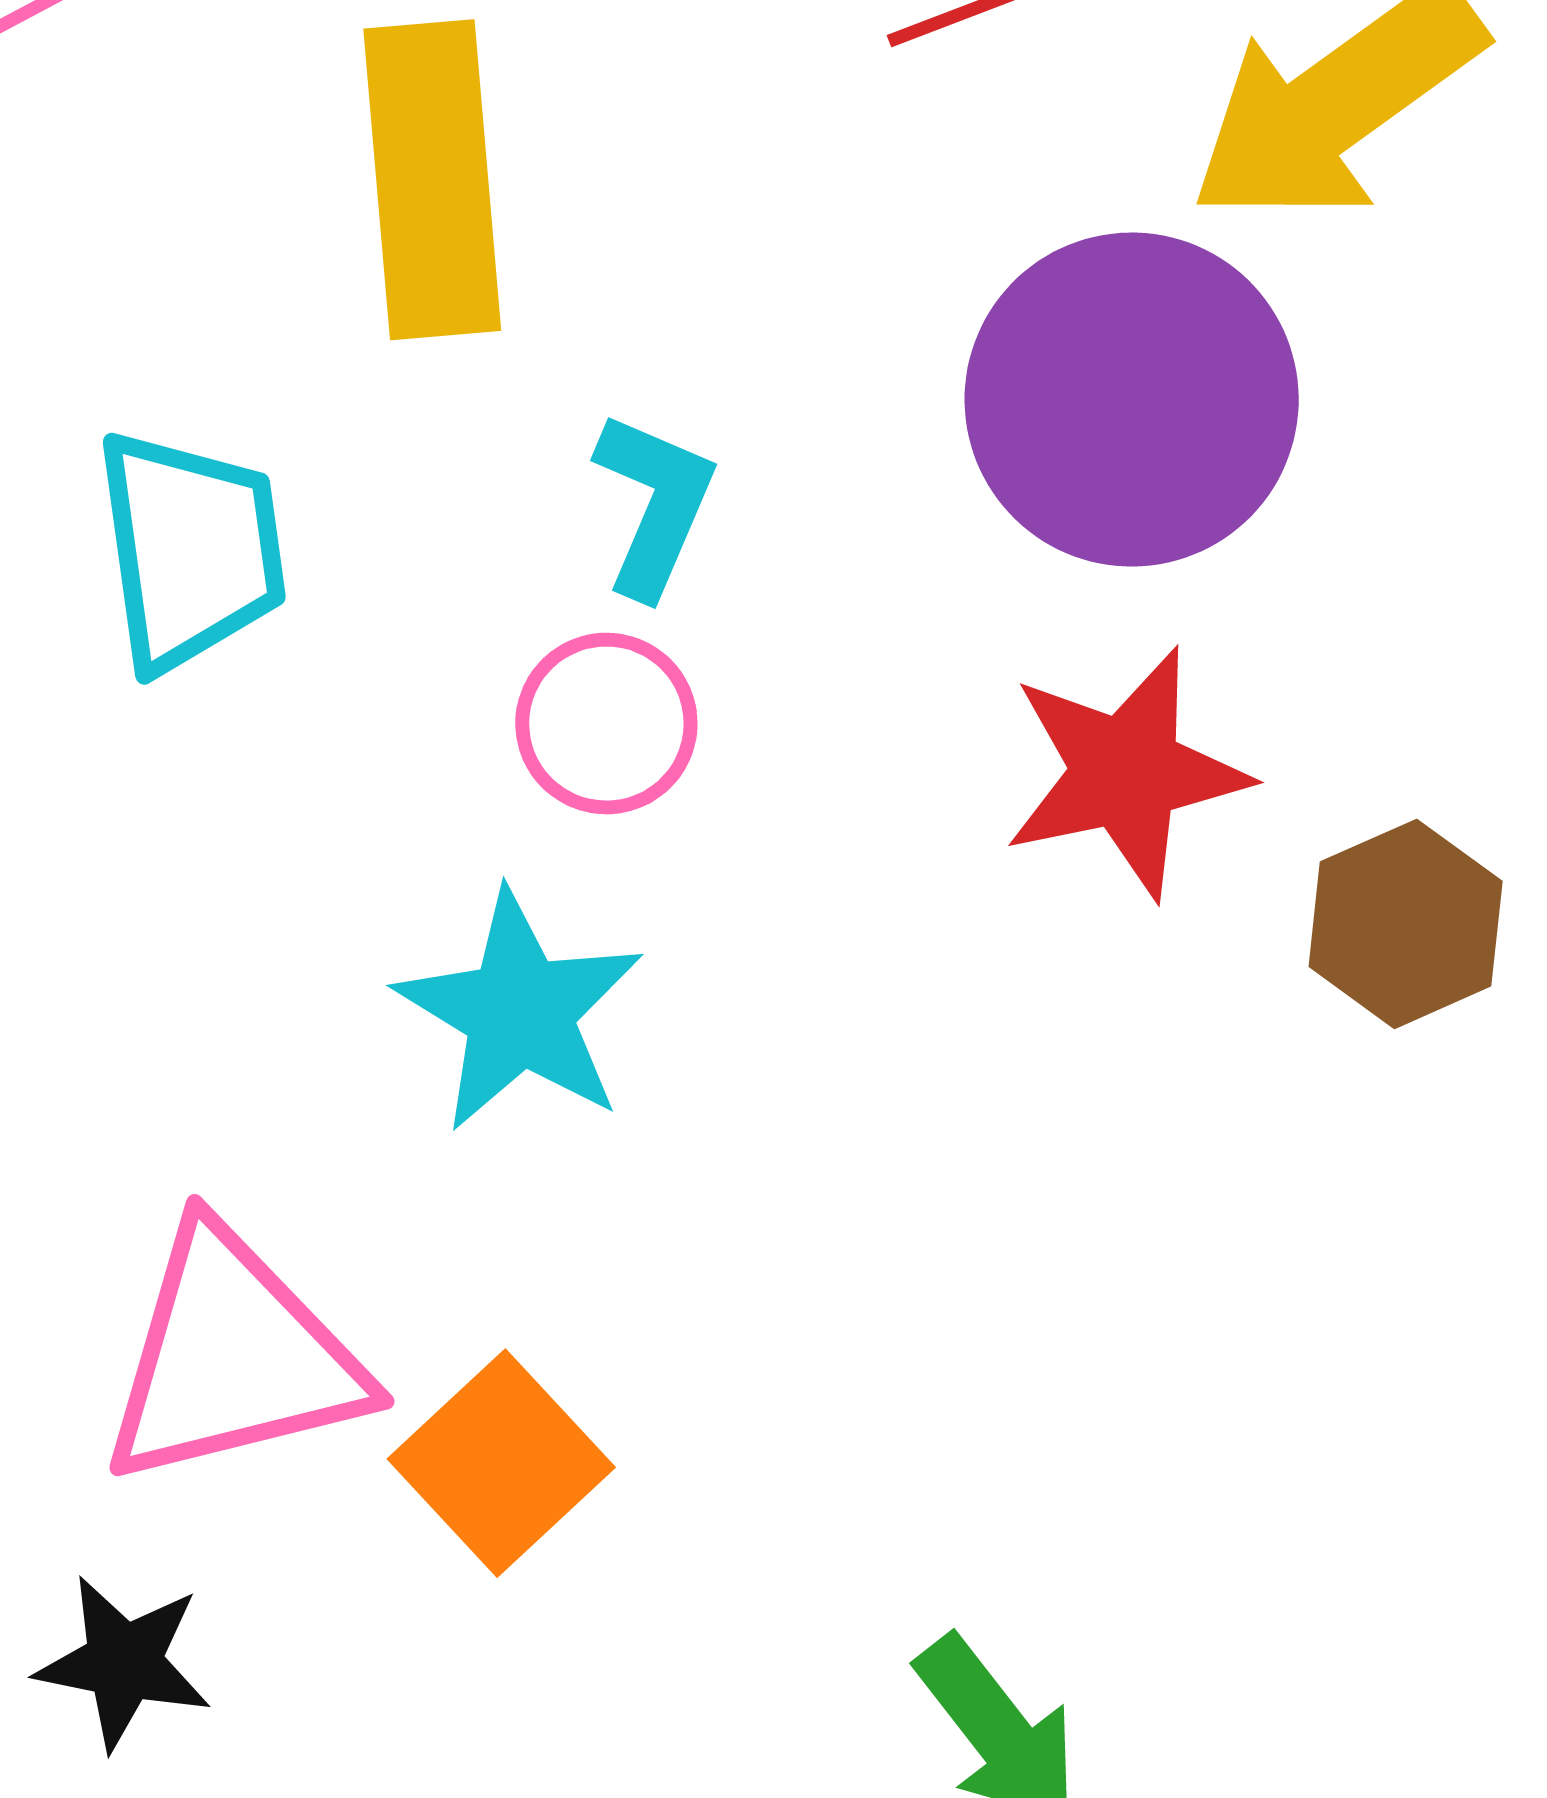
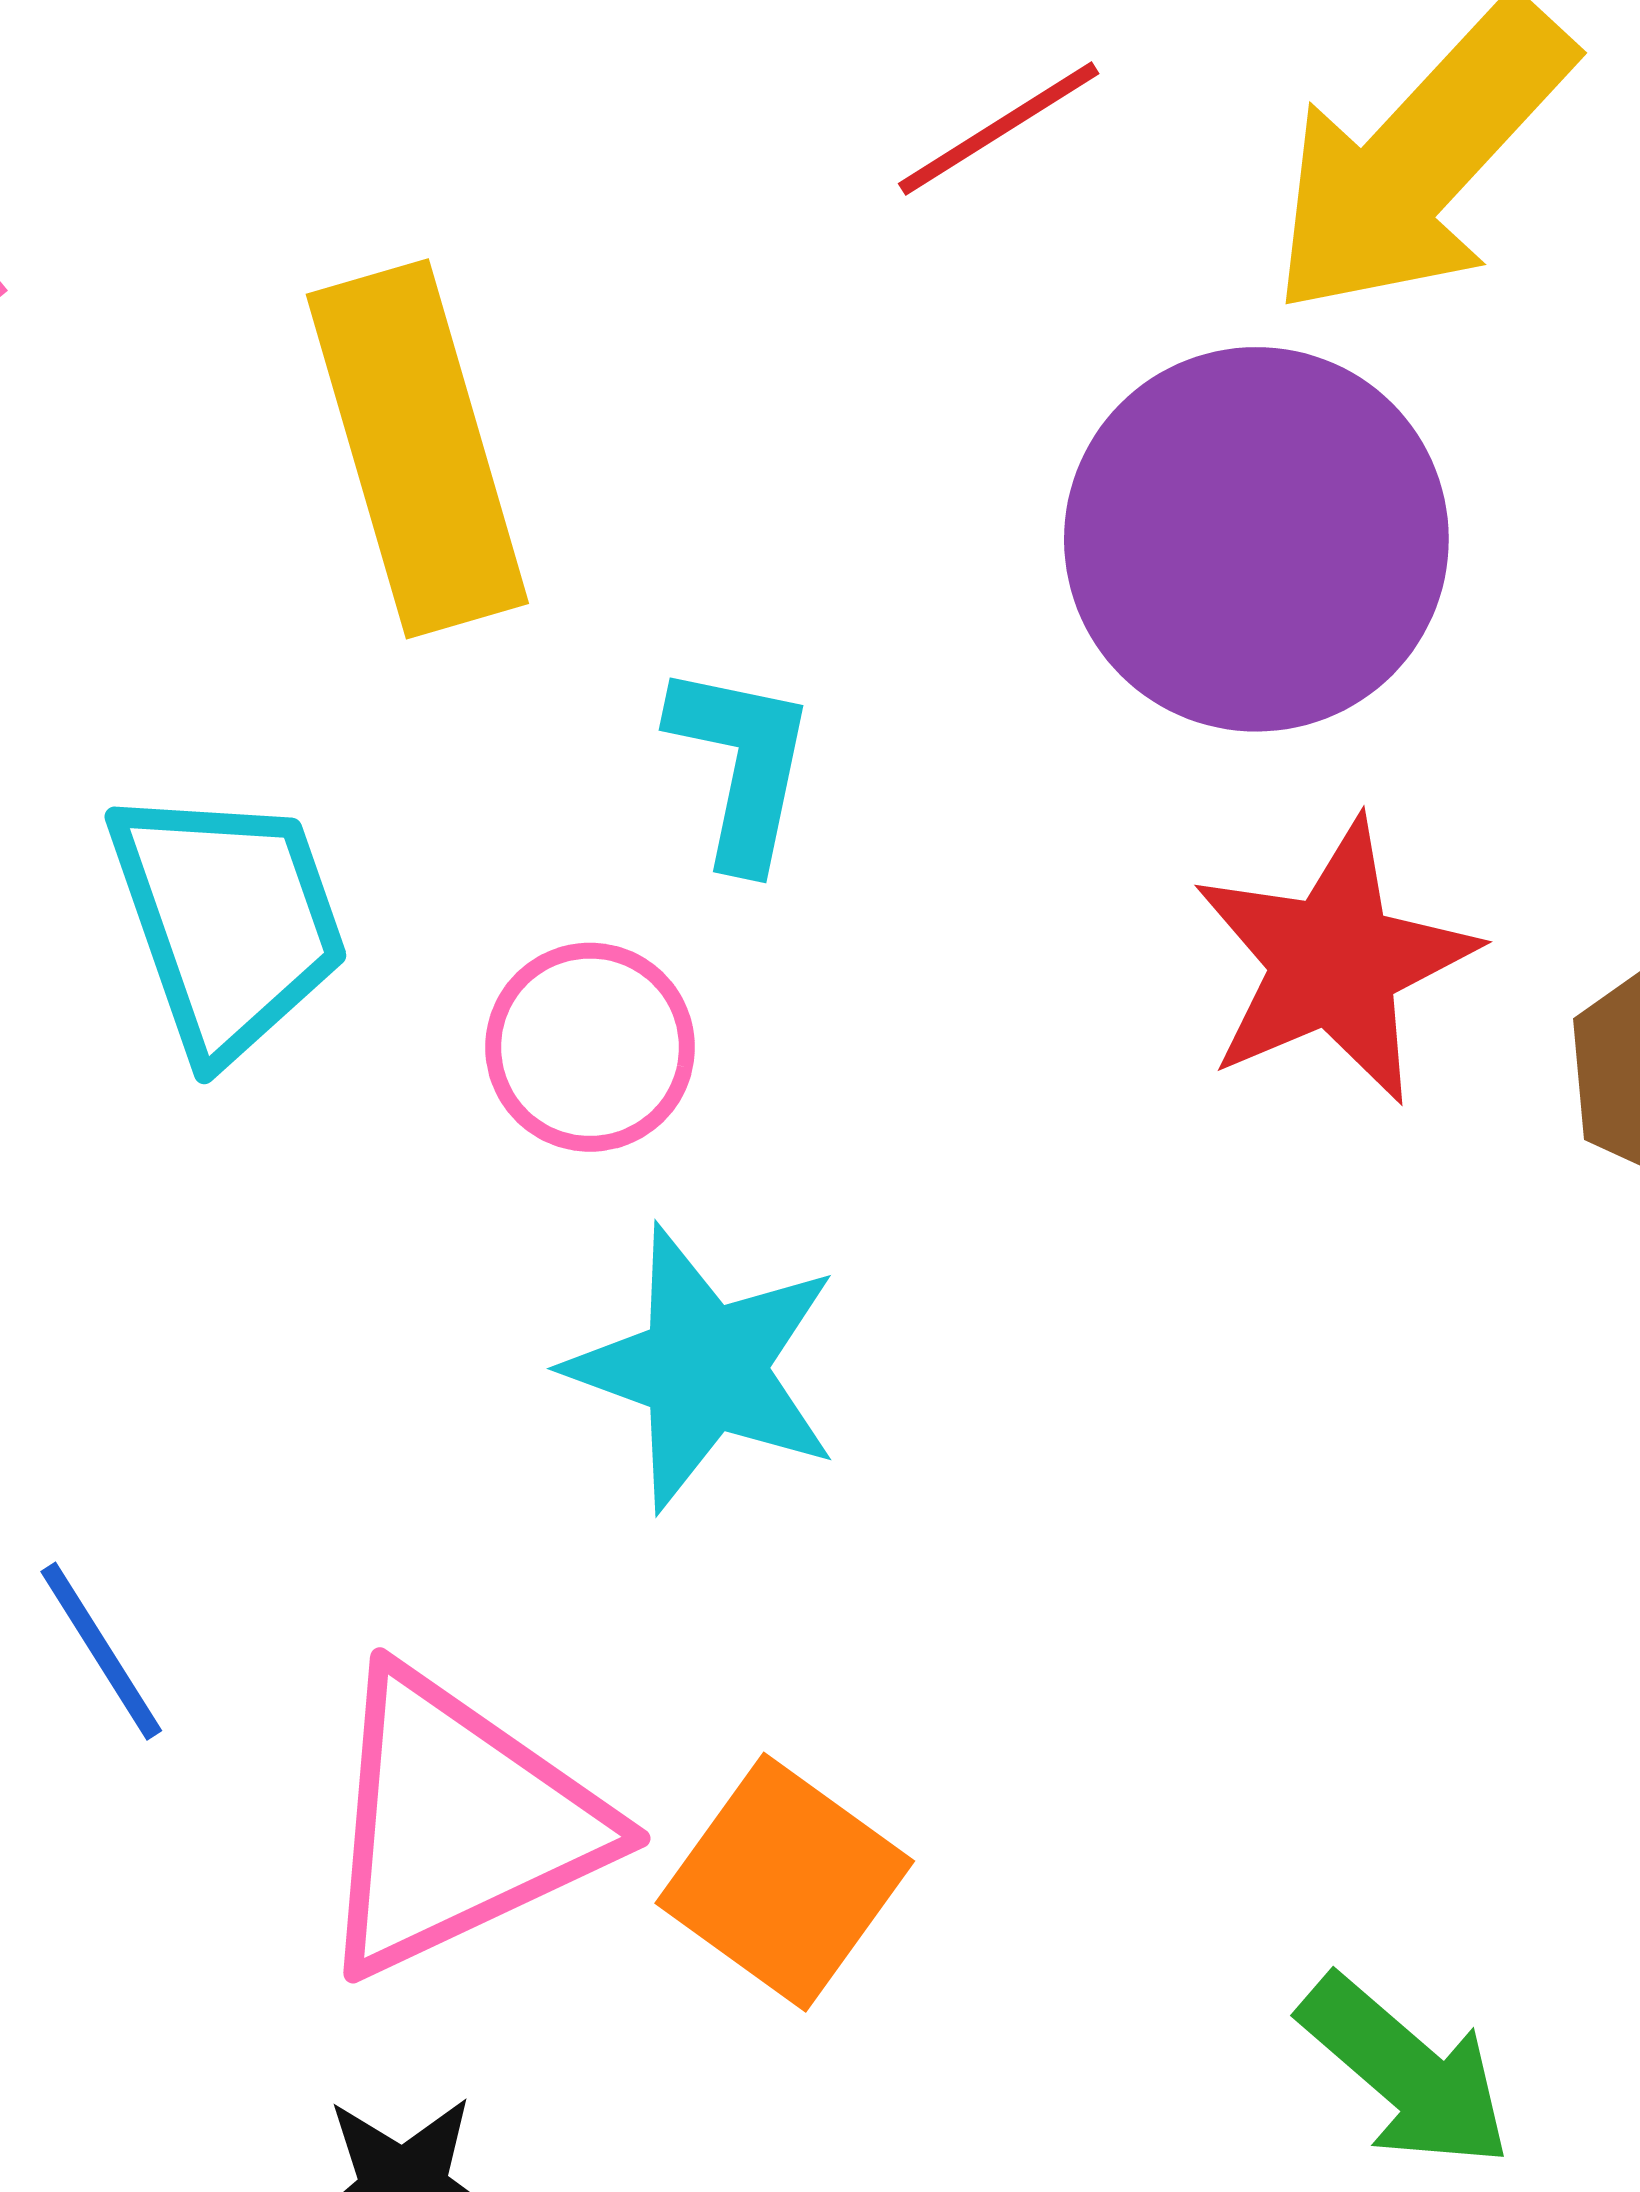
pink circle: (606, 724) -> (590, 1047), moved

